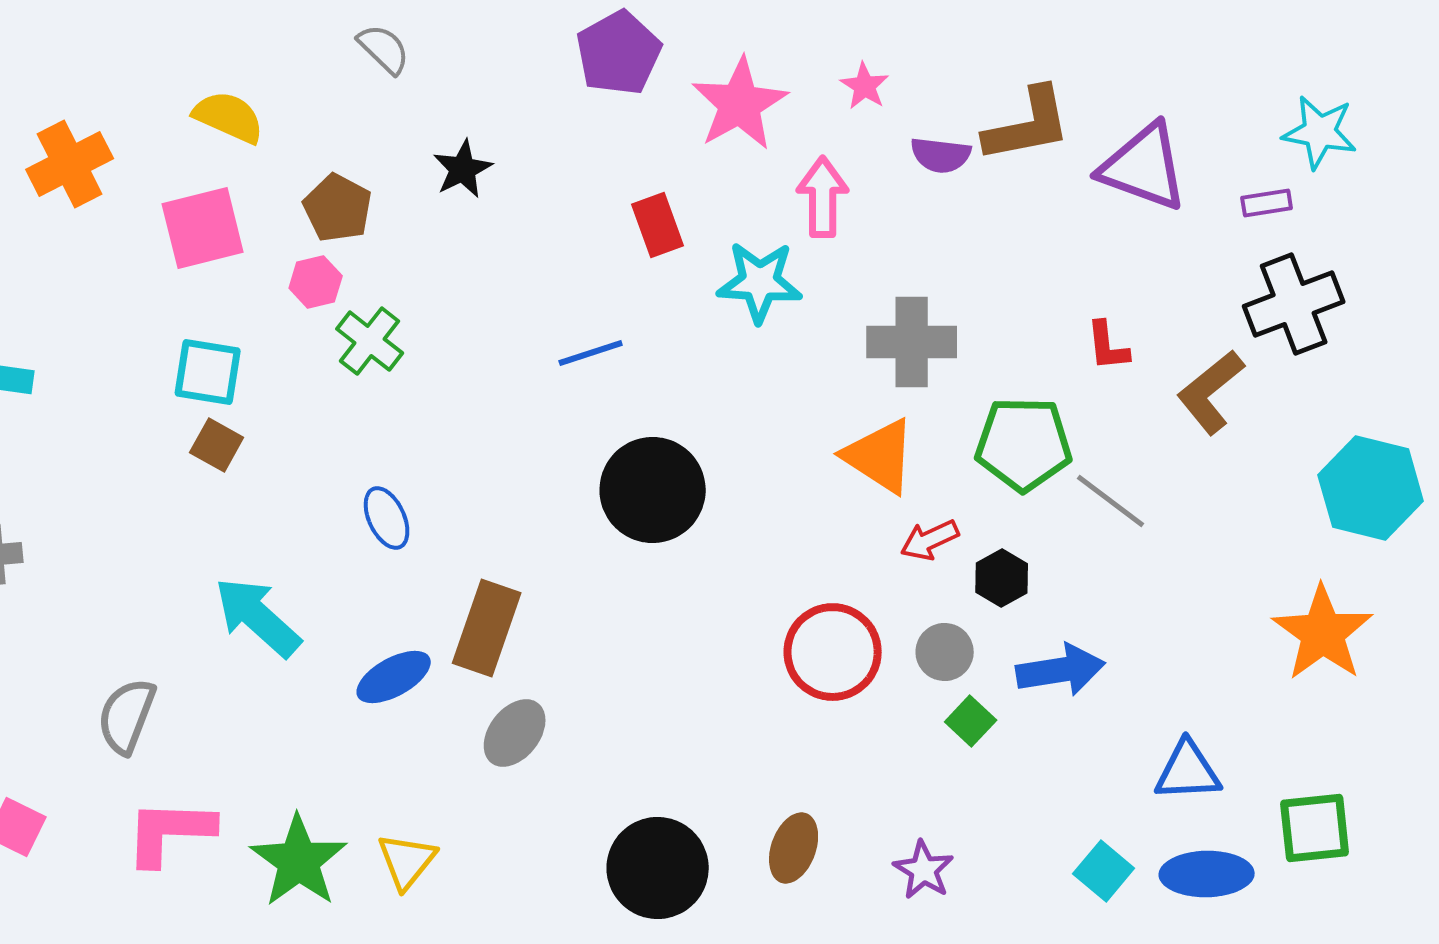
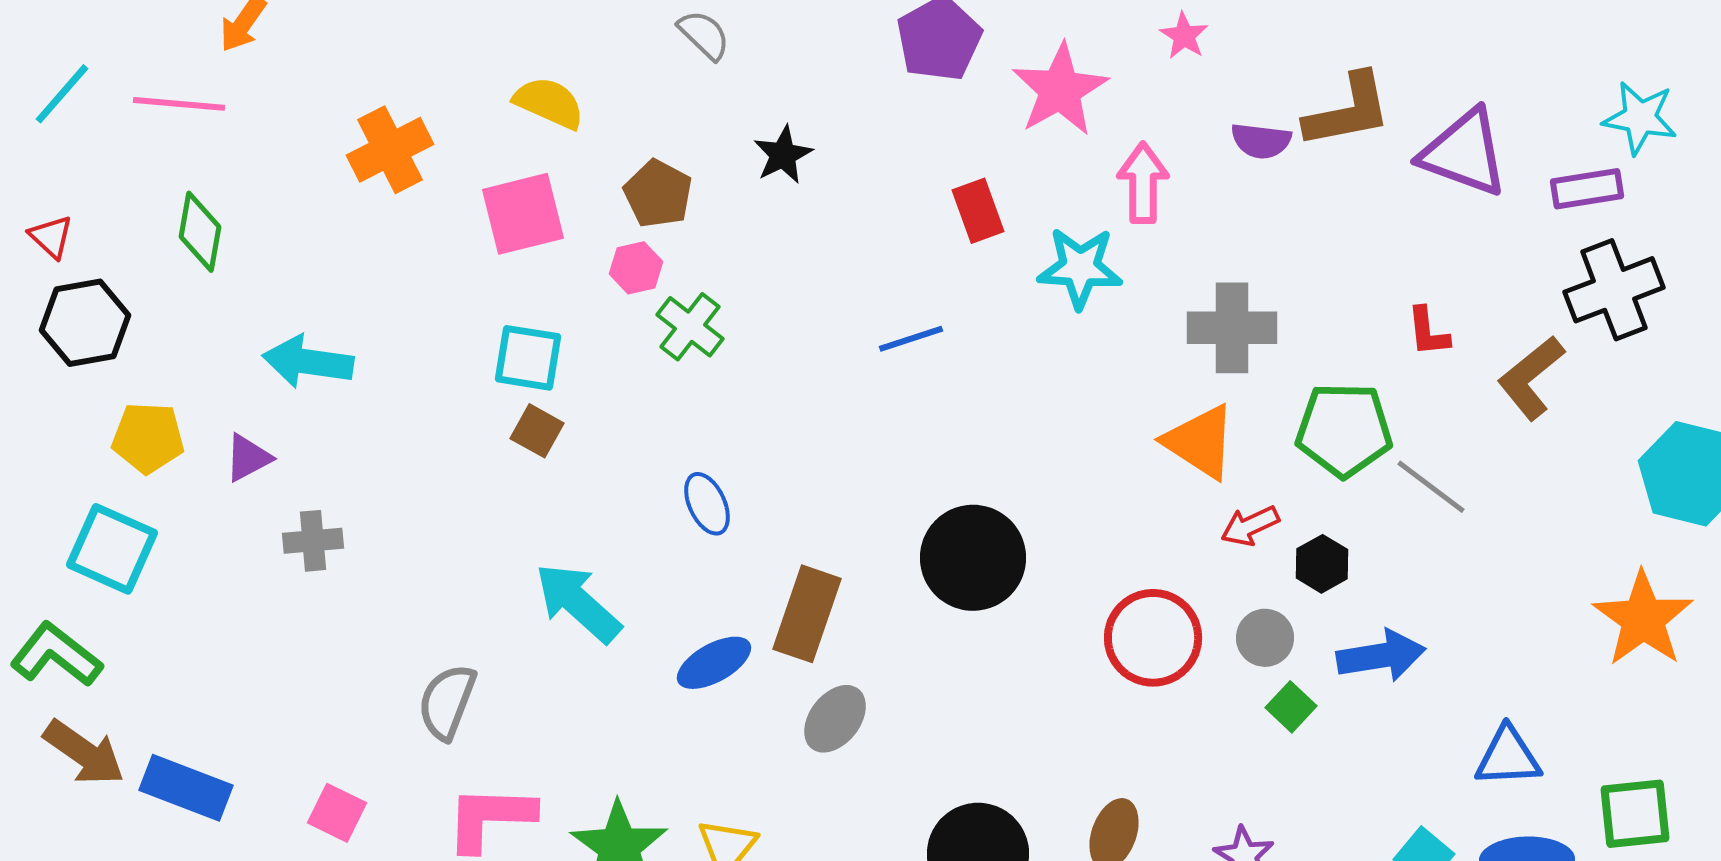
pink star: (865, 86) -> (1184, 36), moved
purple rectangle: (1267, 203) -> (1587, 189), size x1.4
black circle: (653, 490) -> (973, 558), moved

